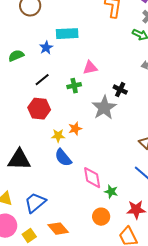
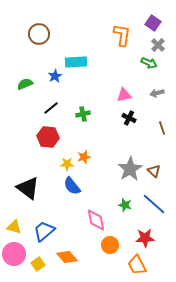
pink triangle: (90, 68) -> (124, 95), moved
gray star: (104, 108) -> (130, 169), moved
black triangle: (19, 160) -> (28, 188), turned 35
pink diamond: (92, 178) -> (96, 220), moved
green star: (111, 192) -> (125, 205), moved

